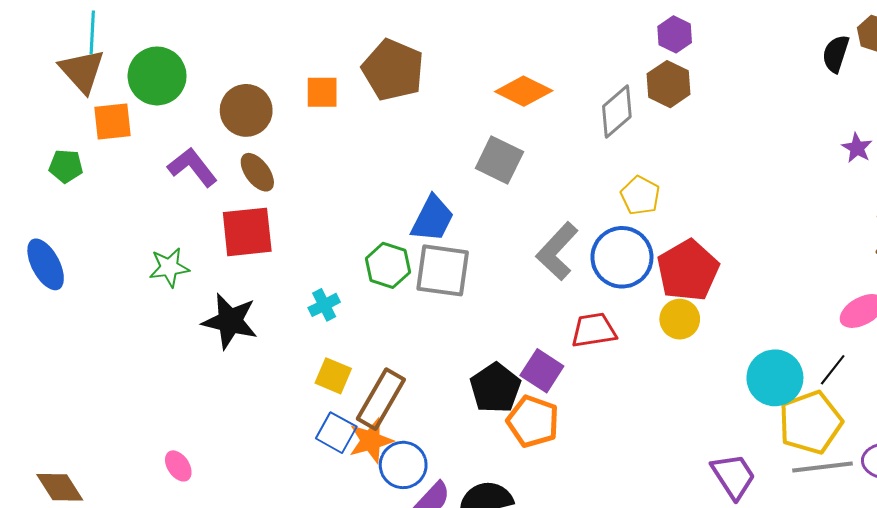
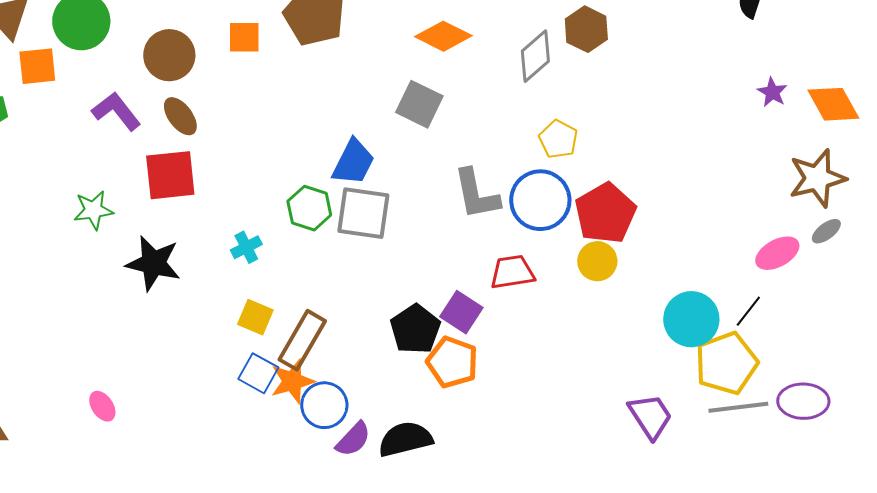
gray L-shape: (557, 251) -> (476, 194), turned -54

